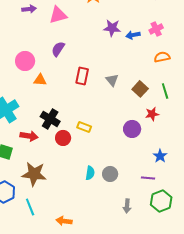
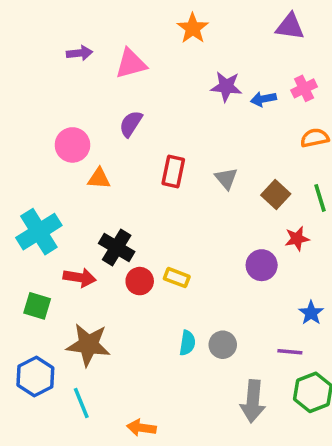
yellow rectangle: (84, 127) -> (177, 278), moved
gray arrow: (127, 206) -> (253, 401), size x1.6

